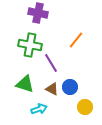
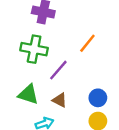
purple line: (51, 63) -> (58, 70), turned 72
blue circle: (70, 87) -> (98, 98), moved

